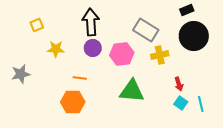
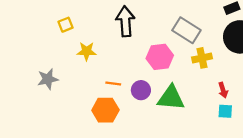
purple circle: (93, 48) -> (141, 90), moved
cyan square: (181, 103) -> (225, 111), turned -32

